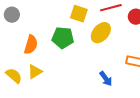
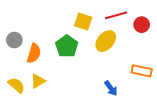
gray circle: (12, 15) -> (14, 40), moved
green pentagon: (63, 38) -> (67, 46), turned 30

